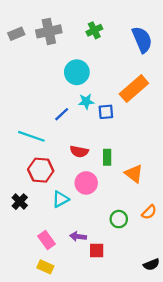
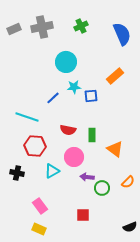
orange rectangle: (134, 89) -> (115, 76), size x0.7
black cross: (20, 202) -> (17, 173), turned -32
purple arrow: (78, 237) -> (87, 177), moved

